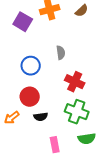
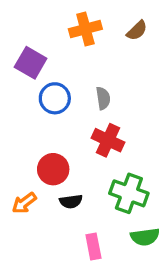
purple square: (23, 22) -> (31, 63), moved
blue circle: (31, 66) -> (55, 98), moved
red cross: (75, 82) -> (108, 140), moved

